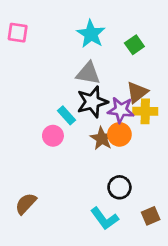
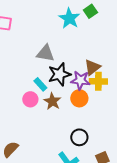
cyan star: (91, 34) -> (69, 18), moved
green square: (134, 45) -> (90, 11), moved
gray triangle: (88, 73) -> (45, 53), moved
brown star: (102, 138) -> (52, 101), moved

